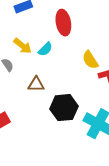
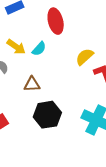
yellow semicircle: (90, 60) -> (85, 57), turned 84
black hexagon: (64, 108) -> (47, 115), moved

